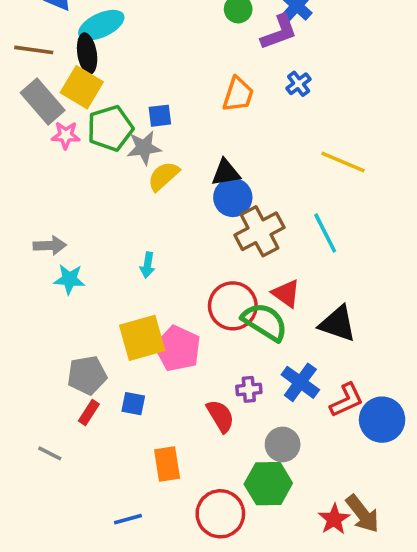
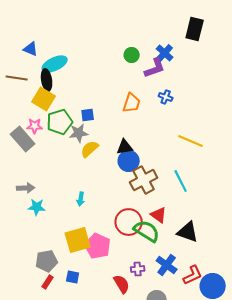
blue cross: (299, 84) -> (166, 97), turned -32
gray rectangle: (43, 102) -> (23, 139), moved

